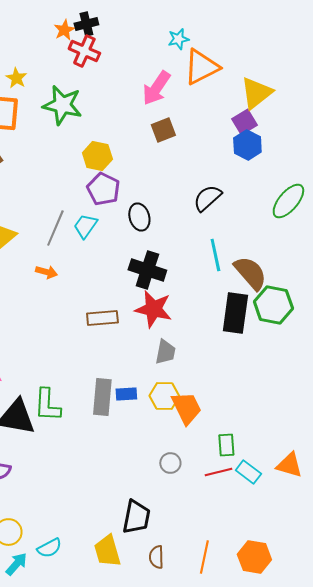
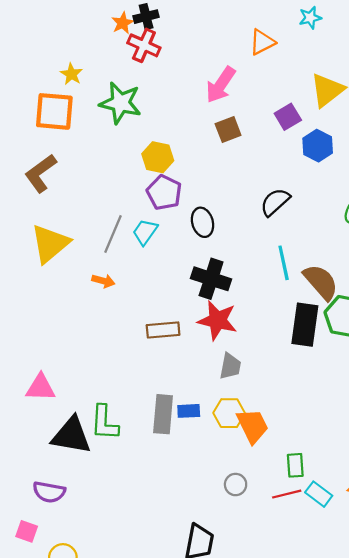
cyan star: (178, 39) -> (310, 18), moved
orange triangle: (201, 67) -> (262, 42), moved, size x0.7
purple square: (244, 122) -> (288, 117), moved

